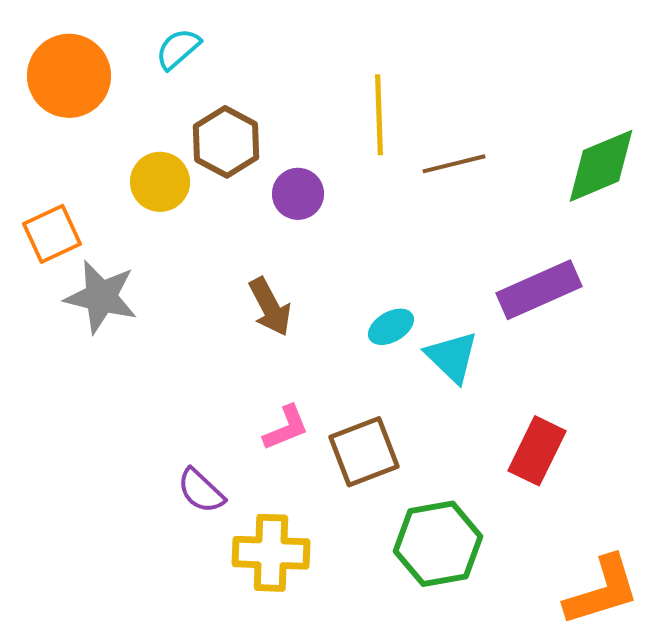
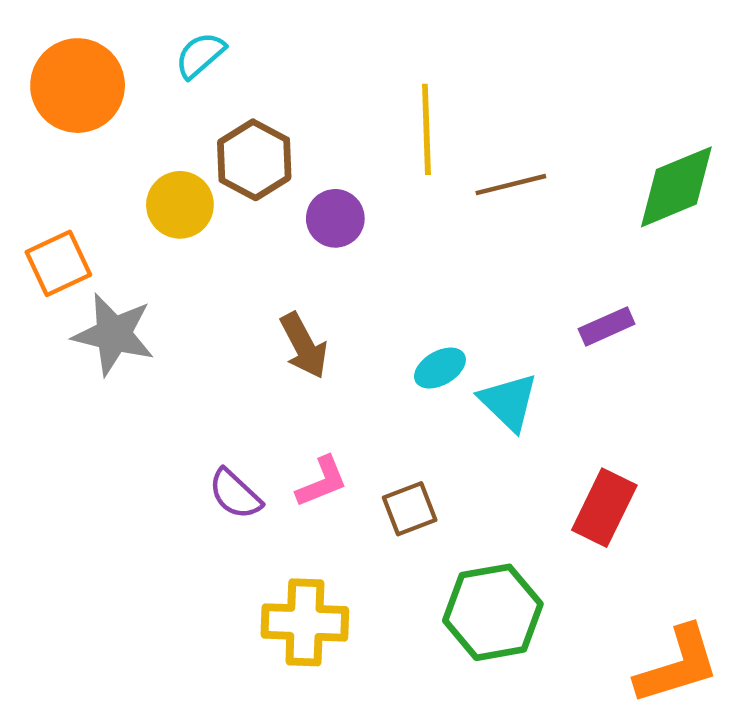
purple rectangle: (539, 290) -> (607, 326), size x0.6
brown square: (364, 452) -> (410, 509), size x0.7
purple semicircle: (201, 491) -> (235, 494), moved

